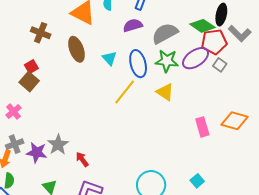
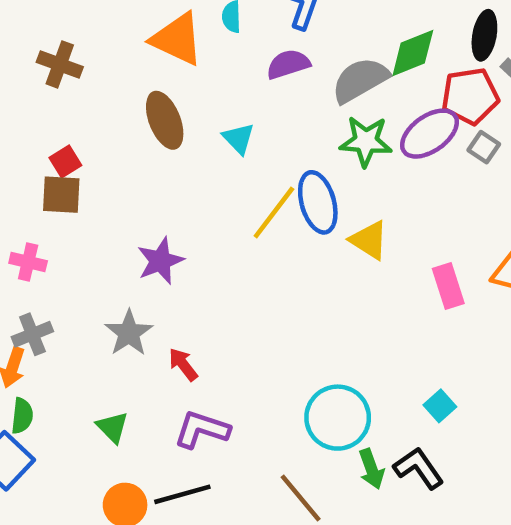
green diamond: (202, 26) -> (413, 53), moved, turned -55
brown cross: (41, 33) -> (60, 64), moved
blue ellipse: (138, 64) -> (318, 202), moved
brown square: (29, 82) -> (61, 195), turned -36
yellow triangle: (165, 92) -> (369, 240), moved
pink cross: (13, 112) -> (28, 262), turned -35
purple star: (37, 152) -> (160, 261), moved, turned -30

